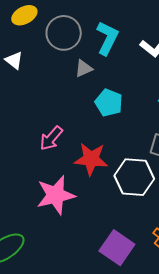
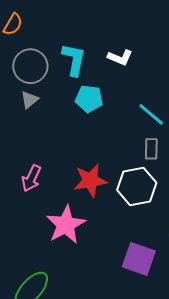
gray triangle: (84, 69) -> (29, 100), moved
cyan pentagon: (109, 103) -> (89, 99), moved
pink arrow: (51, 138) -> (31, 178), moved

